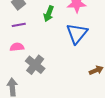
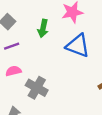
blue triangle: (77, 33) -> (78, 46), turned -40

